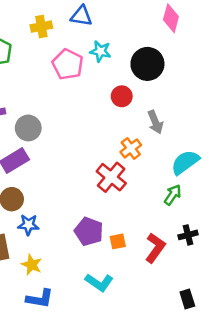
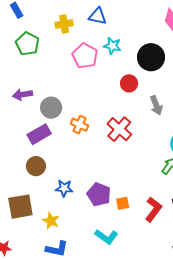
orange cross: (131, 148) -> (79, 125), moved, turned -30
red cross: (111, 177) -> (119, 129), moved
blue star: (28, 225) -> (64, 188), moved

